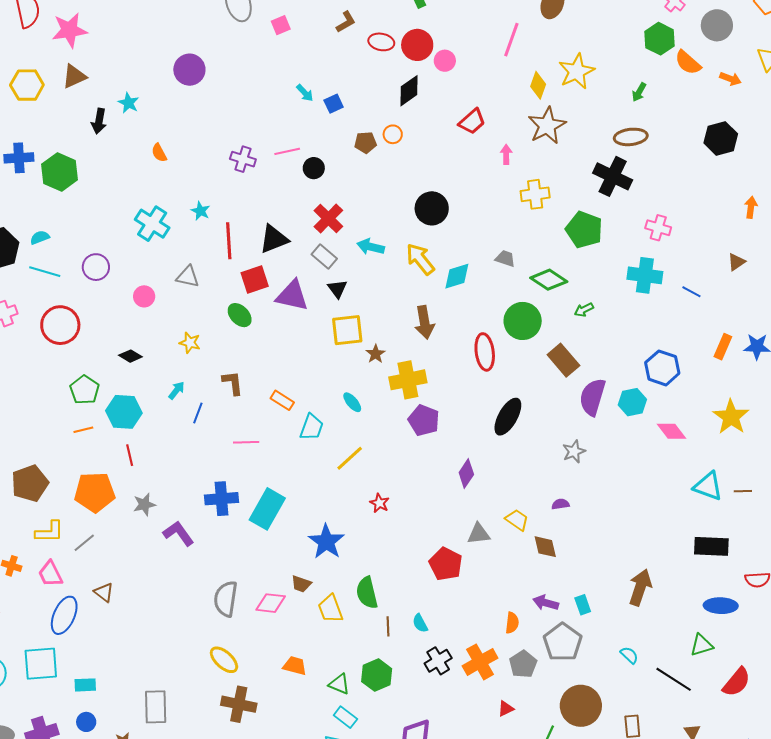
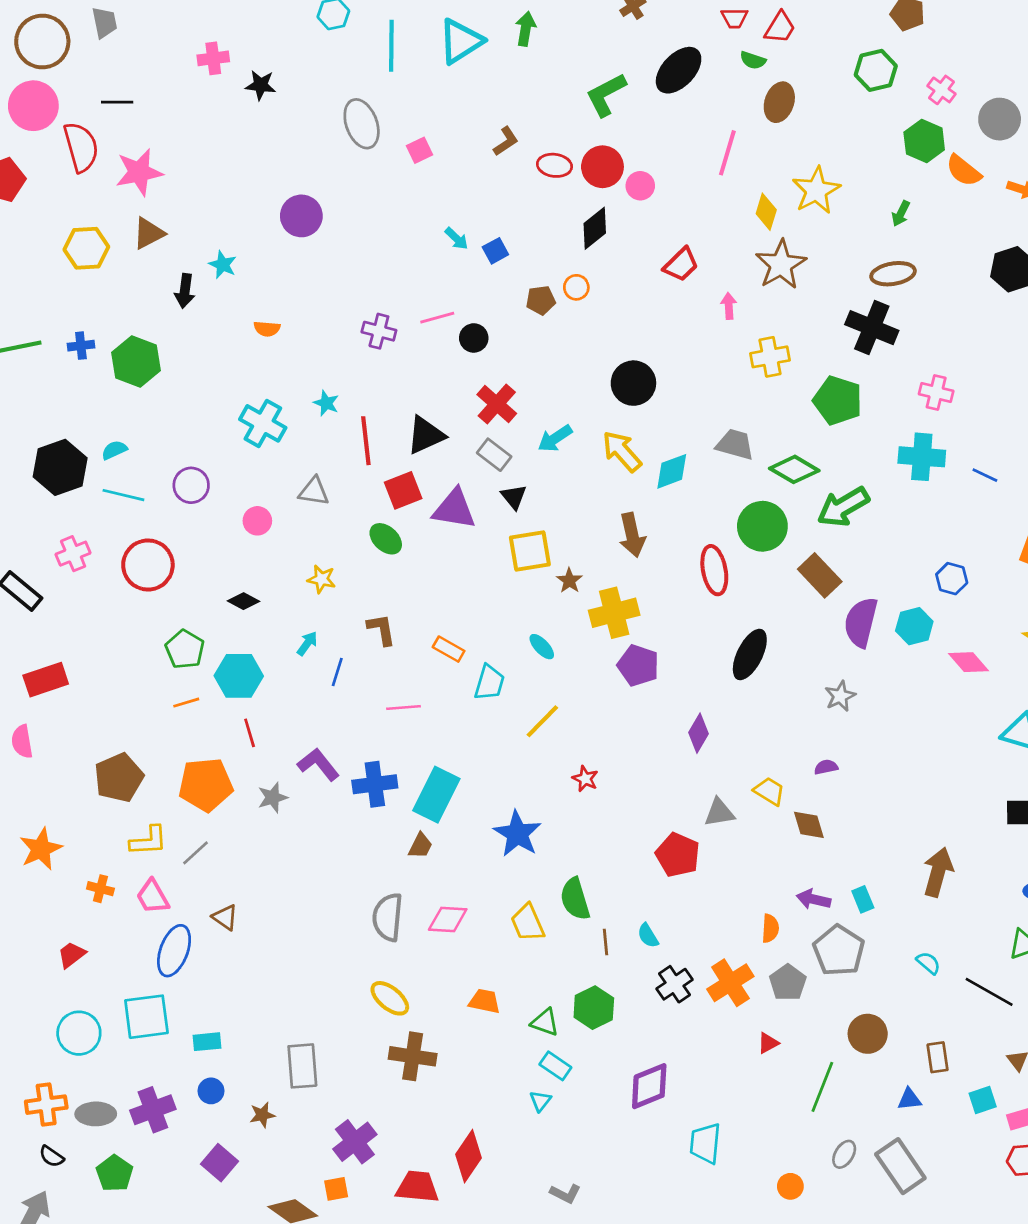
orange semicircle: (159, 153) -> (267, 329), turned -54
blue cross: (19, 158) -> (81, 346), size x0.7
cyan arrow: (371, 247) -> (555, 438), turned -44
gray trapezoid: (505, 258) -> (735, 444), size x1.4
green arrow: (584, 310) -> (843, 507), size x2.0
blue hexagon: (662, 368) -> (952, 579), size x0.7
purple L-shape: (179, 533) -> (318, 764), moved
brown trapezoid: (301, 584) -> (420, 846), moved, turned -80
brown circle: (581, 706) -> (868, 1034), size x0.7

